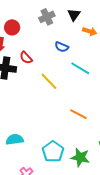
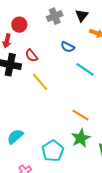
yellow line: (49, 81) -> (40, 82), moved
cyan semicircle: (15, 139) -> (15, 137), turned -36
green star: (80, 157) -> (81, 138), moved, turned 30

